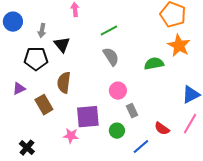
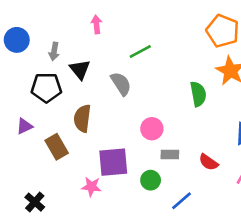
gray semicircle: (111, 57) -> (121, 84), moved
green semicircle: (154, 64) -> (198, 94), turned 90
gray rectangle: (132, 111) -> (170, 154), turned -64
red semicircle: (162, 129) -> (208, 162), moved

